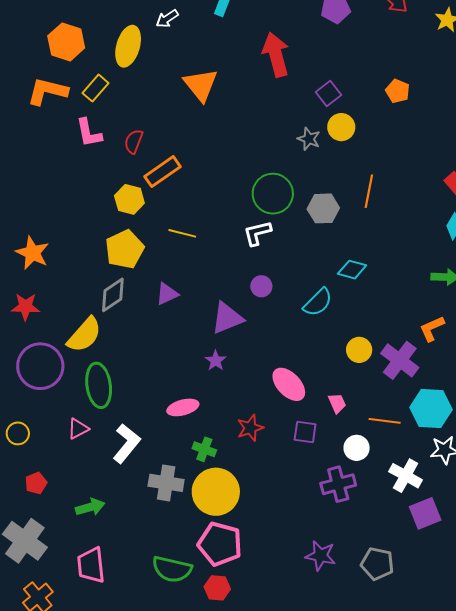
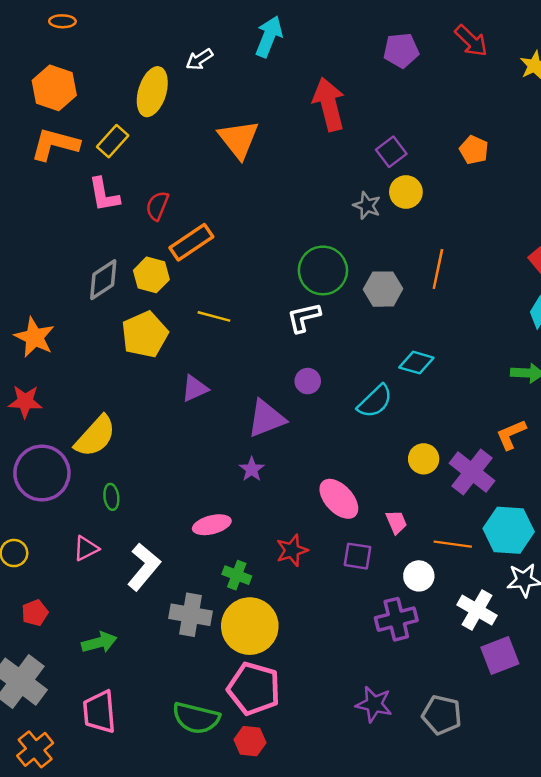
orange hexagon: (66, 42) -> (54, 88), moved
gray diamond: (113, 295) -> (103, 280), moved
green ellipse: (99, 385) -> (111, 497), size x0.5

